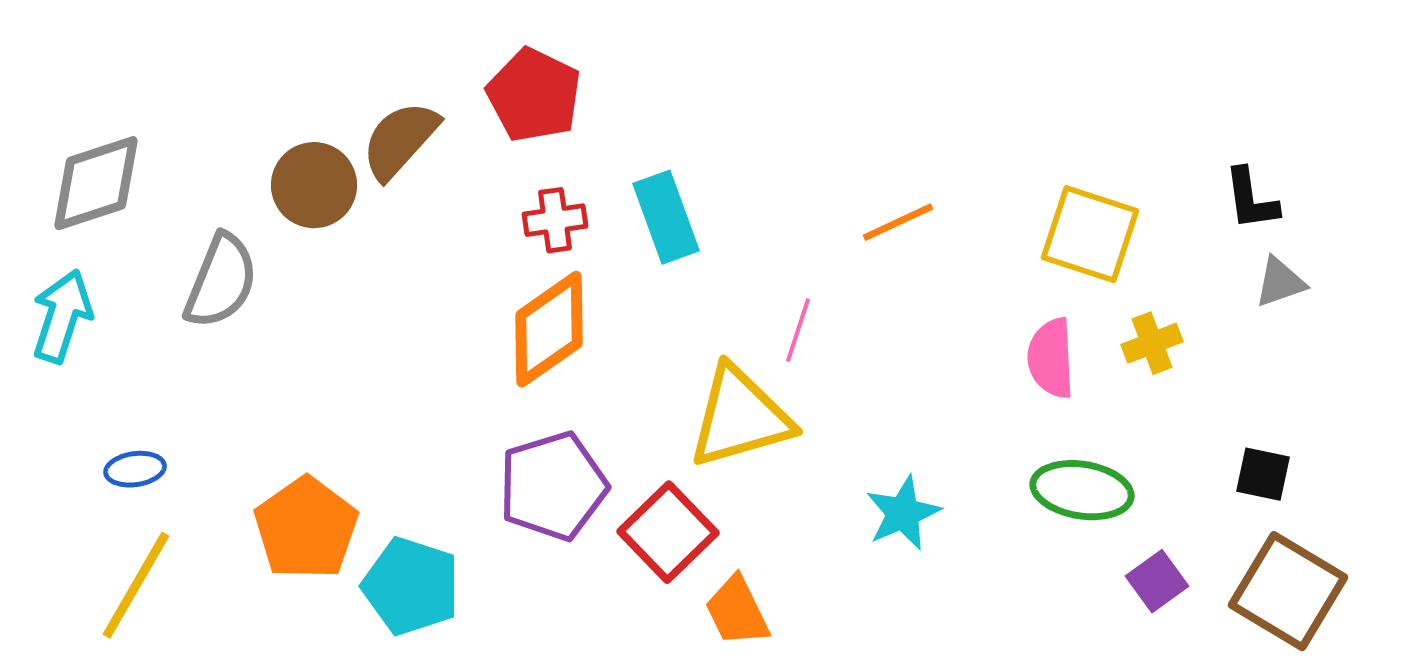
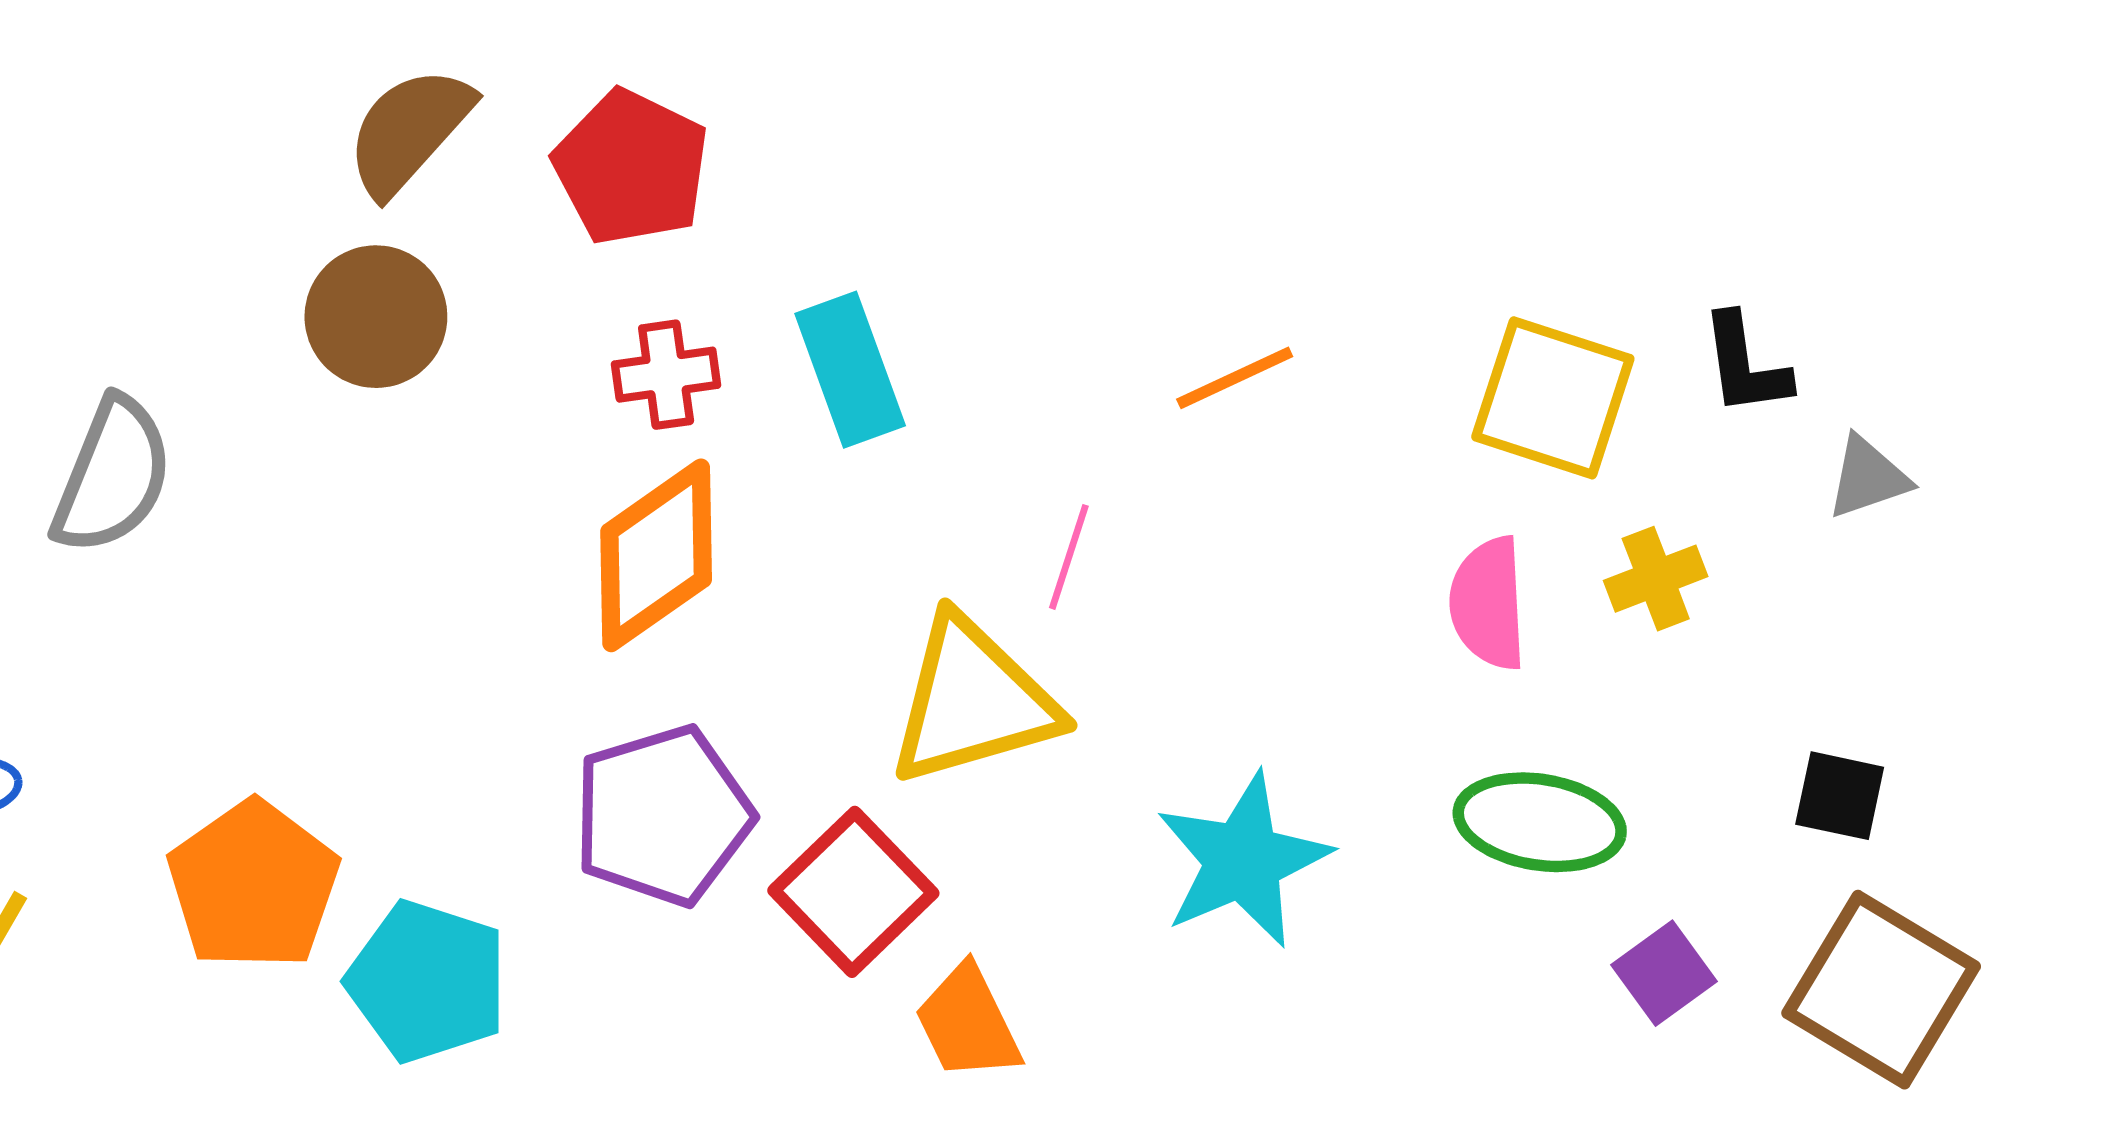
brown semicircle: (400, 140) -> (409, 131), moved
brown circle: (314, 185) -> (376, 317), moved
black L-shape: (1251, 199) -> (1745, 365), moved
cyan star: (903, 513) -> (1243, 860), size x1.4

